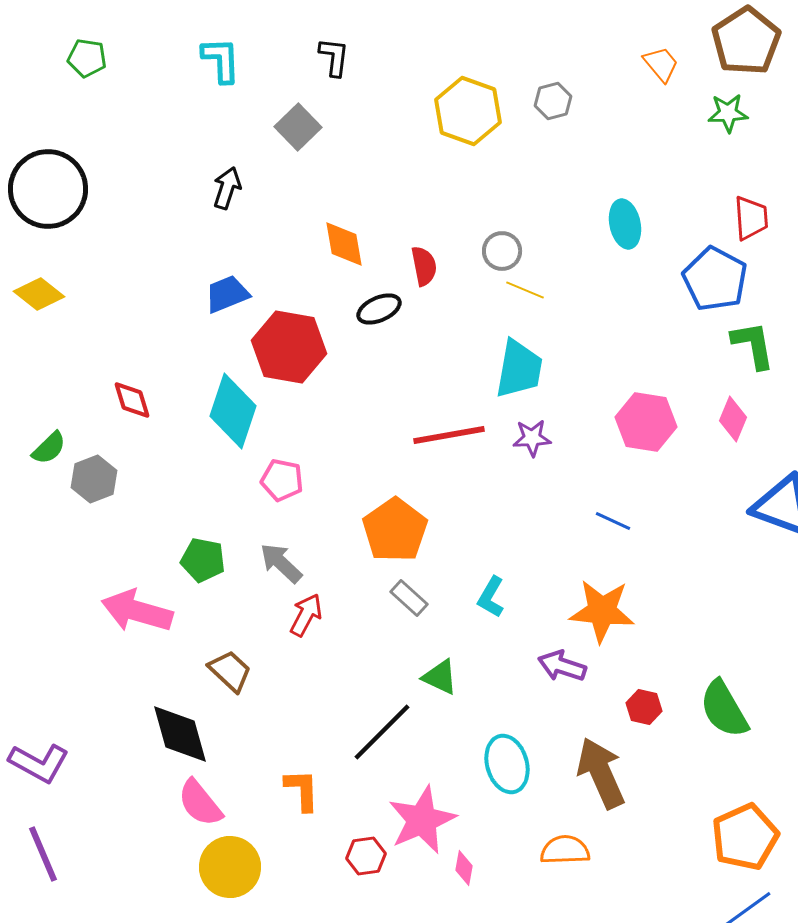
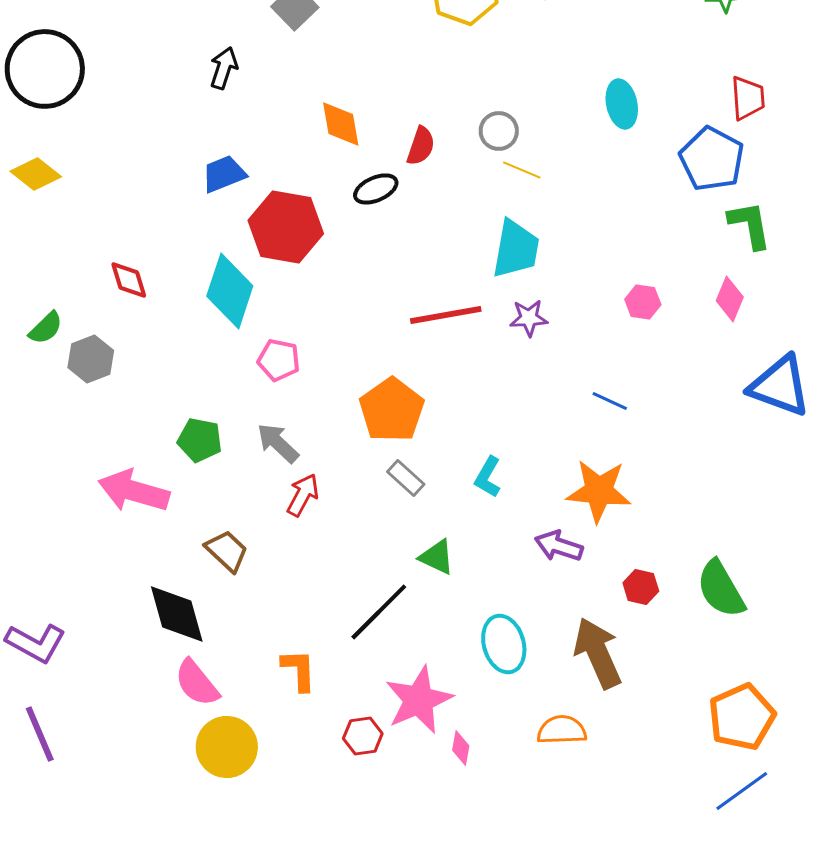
red semicircle: (424, 266) -> (421, 146), turned 30
pink hexagon: (646, 422) -> (643, 302), size x0.6

